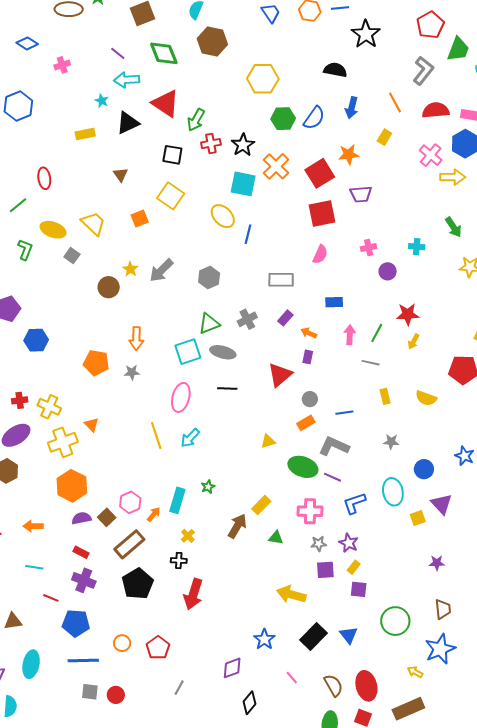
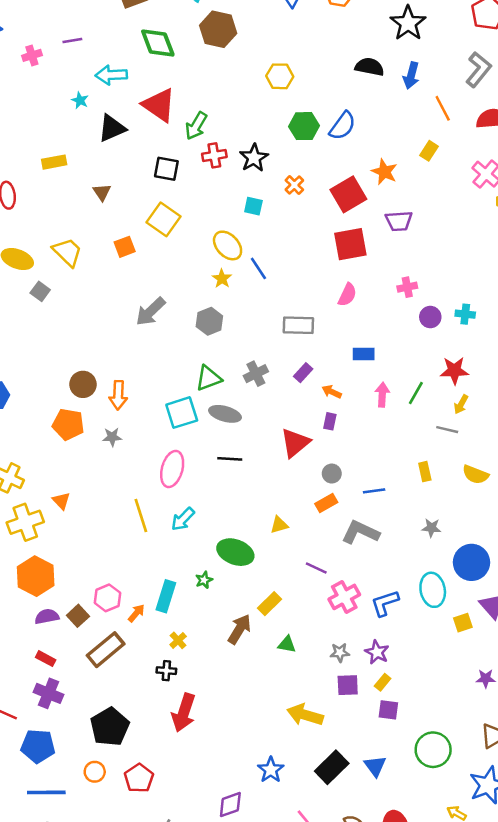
purple line: (118, 53) -> (72, 40), moved, turned -49
yellow hexagon: (263, 79) -> (280, 76), size x0.7
blue arrow: (352, 108) -> (411, 75), moved
yellow rectangle: (85, 134) -> (54, 162), moved
orange star: (349, 155) -> (384, 172), turned 30
orange cross: (276, 166) -> (294, 185), size x0.6
cyan square: (243, 184) -> (253, 206), size x0.6
blue line: (248, 234) -> (258, 268), turned -48
cyan cross: (417, 247) -> (465, 314), moved
yellow star: (130, 269) -> (222, 279), moved
brown circle: (109, 287) -> (83, 384), moved
gray line: (371, 363) -> (447, 430), moved
green ellipse: (303, 467) -> (235, 552), moved
blue circle: (424, 469) -> (471, 562), size x1.5
purple line: (333, 477) -> (316, 568), moved
pink cross: (310, 511) -> (344, 597), moved, turned -30
black pentagon: (138, 584) -> (110, 727), moved

